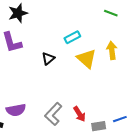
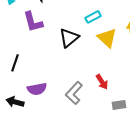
black triangle: (48, 59) -> (69, 38), size x1.5
red arrow: (79, 114) -> (102, 82), moved

